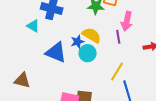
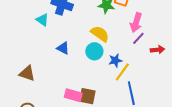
purple line: (118, 37) -> (138, 38), moved, turned 48
blue star: (77, 42) -> (115, 60), moved
blue triangle: (56, 52) -> (63, 48), size x0.6

